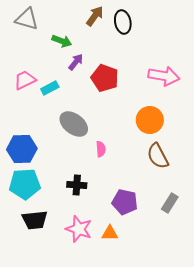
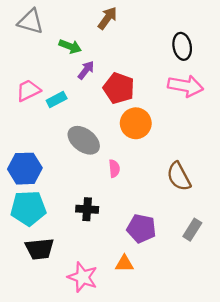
black ellipse: (123, 22) -> (182, 46), moved
orange circle: (150, 120) -> (136, 123), moved
pink star: (79, 229) -> (83, 277), moved

